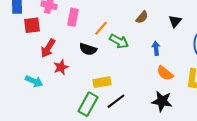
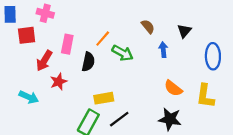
pink rectangle: (73, 17) -> (67, 44), moved
brown semicircle: (142, 17) -> (148, 26), turned -80
blue arrow: (156, 48) -> (163, 50), moved
black semicircle: (88, 49) -> (88, 62), turned -96

